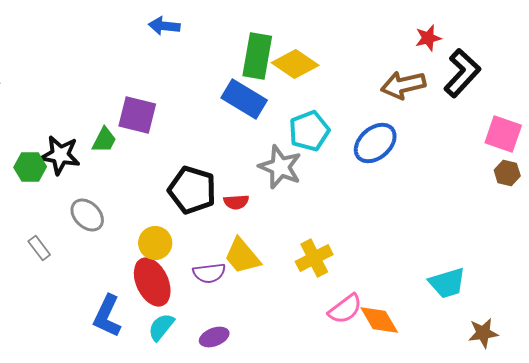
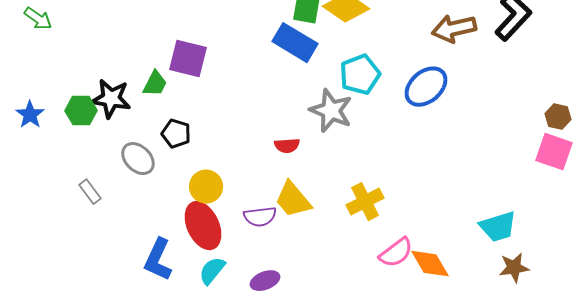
pink square: (503, 134) -> (554, 152), moved
black pentagon: (192, 190) -> (176, 134), moved, size x0.6
brown star: (483, 333) -> (514, 268), moved

